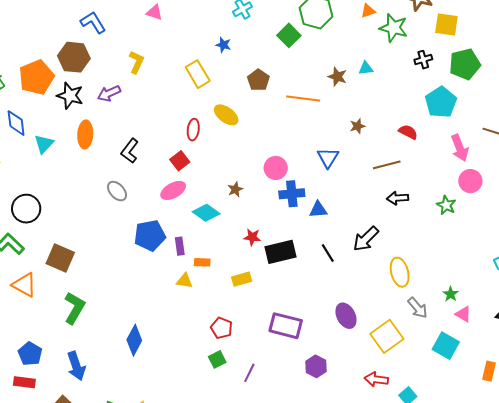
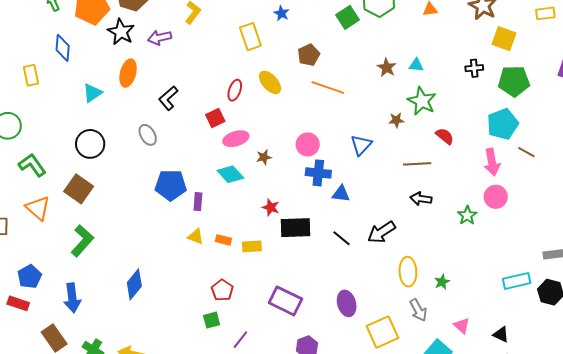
green star: (394, 28) -> (422, 101), moved
orange line: (303, 98) -> (328, 87), moved
cyan pentagon: (441, 102) -> (503, 124), moved
cyan triangle: (44, 144) -> (92, 93), moved
pink ellipse: (173, 190) -> (236, 139), moved
black circle: (26, 209) -> (90, 144), moved
black line: (328, 253) -> (342, 238), turned -30
orange rectangle: (202, 262) -> (223, 240), moved
green star: (451, 294) -> (442, 282), moved

